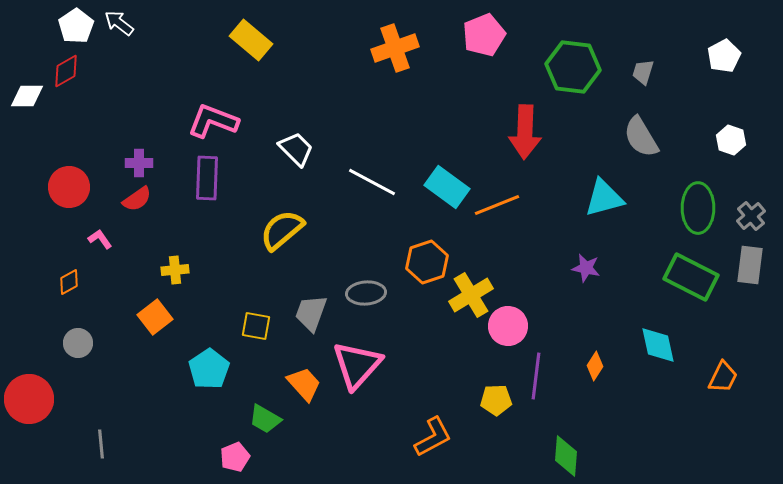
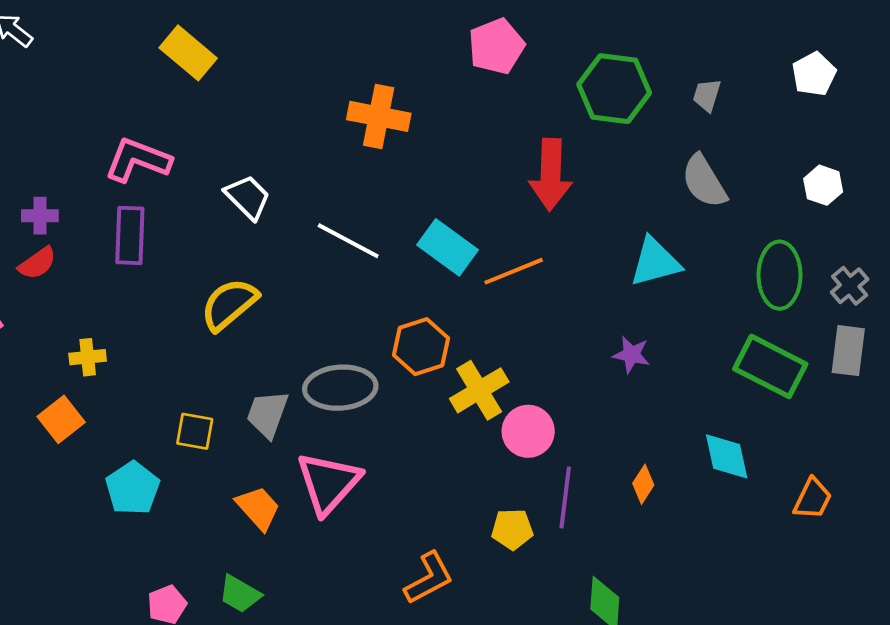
orange cross: (395, 48) -> (379, 116), moved, turned 30
gray ellipse: (366, 293) -> (340, 388), size x1.4
green trapezoid: (265, 419) -> (240, 594), moved

